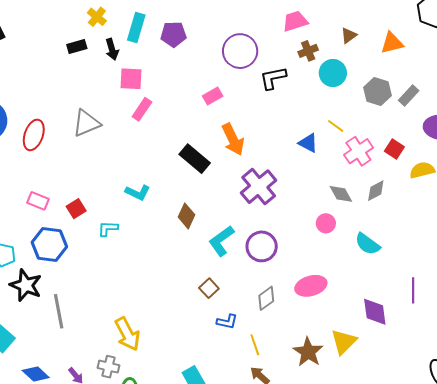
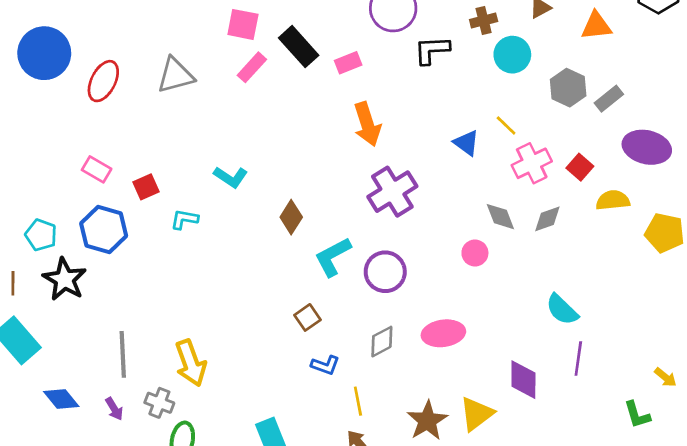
black rectangle: (195, 159) -> (299, 47), moved
cyan semicircle: (368, 244) -> (562, 310), moved
gray line: (59, 311) -> (123, 354), moved

